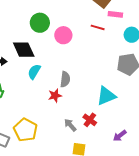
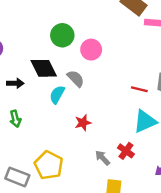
red line: (98, 27) -> (139, 89), moved
gray semicircle: (65, 79) -> (76, 79), moved, turned -49

